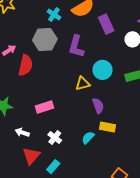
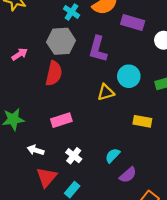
purple rectangle: (106, 24) -> (133, 23), turned -48
red semicircle: (25, 65) -> (54, 73), moved
purple semicircle: (98, 106) -> (128, 175), moved, turned 70
yellow rectangle: (107, 127) -> (142, 121), moved

